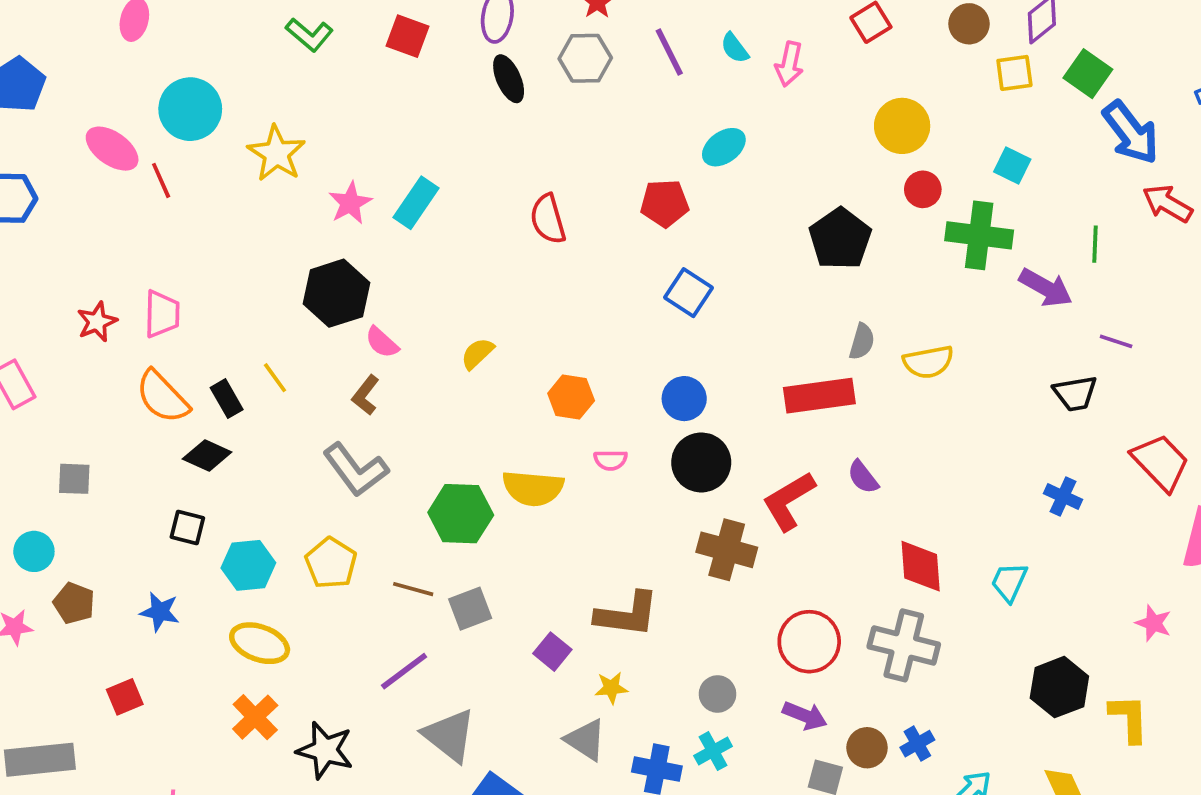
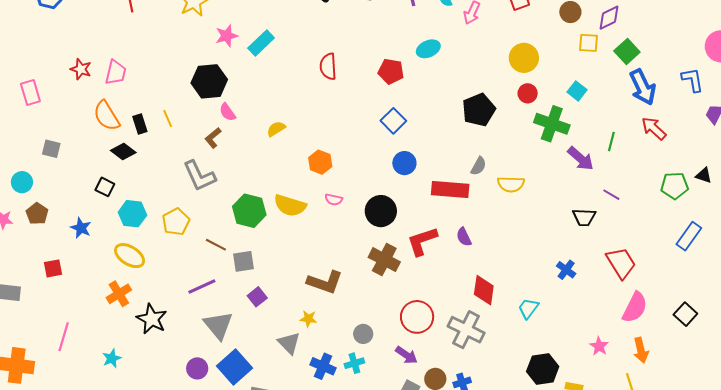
red star: (97, 322) -> (81, 69), turned 30
blue circle: (684, 399) -> (404, 163), moved
purple square: (552, 652) -> (257, 297), moved

